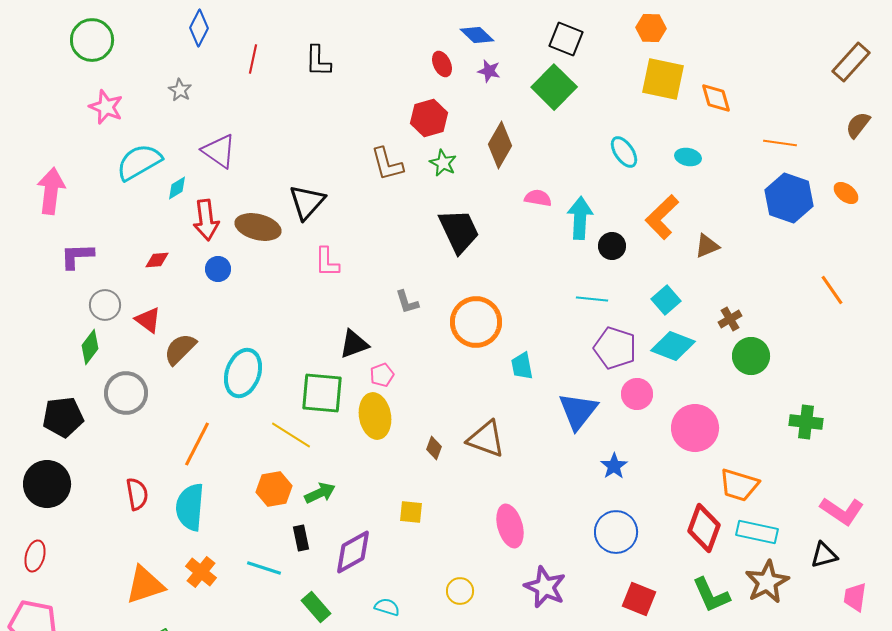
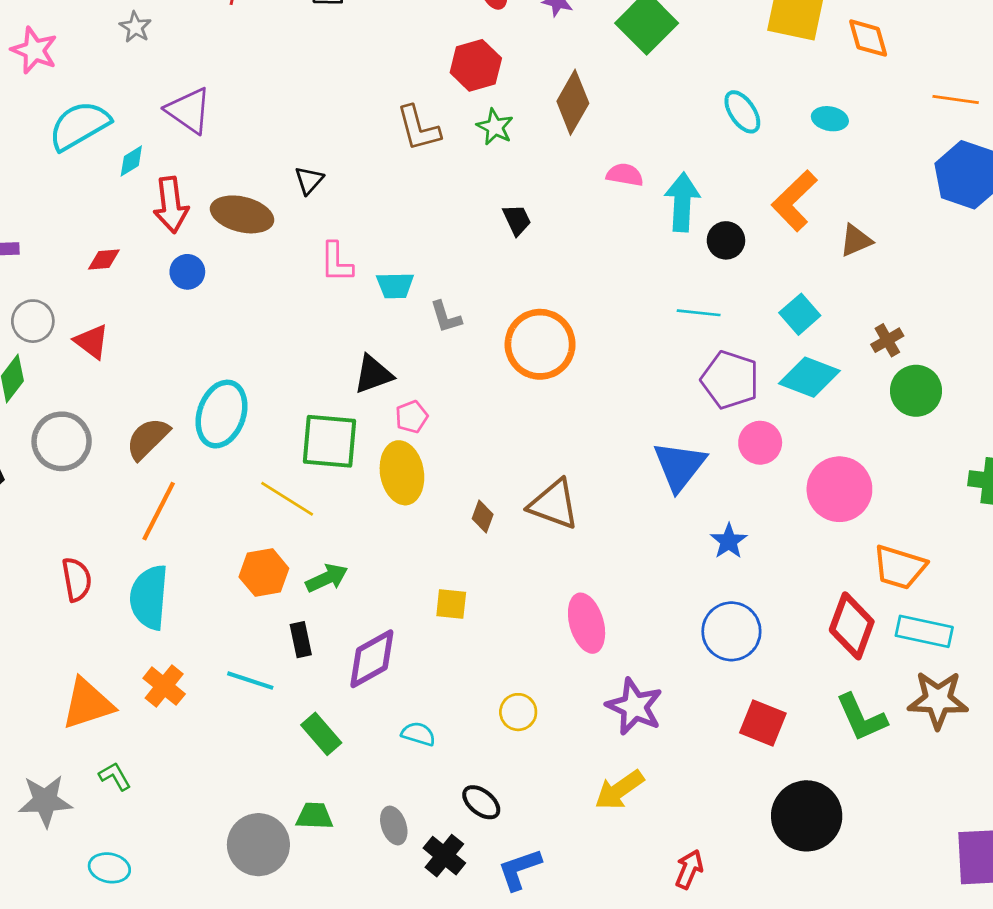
black triangle: (307, 202) -> (309, 180), size x0.6
black trapezoid: (459, 231) -> (517, 220), size x0.5
brown semicircle: (180, 349) -> (148, 439), moved
cyan trapezoid: (522, 366) -> (395, 285), moved, turned -80
brown star: (767, 582) -> (938, 700), turned 30

